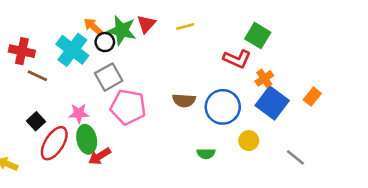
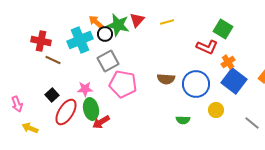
cyan cross: (72, 50) -> (80, 40), turned 30

